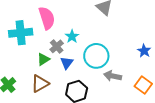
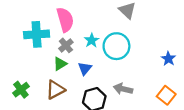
gray cross: (57, 46) -> (66, 45), moved
cyan circle: (96, 56) -> (116, 46), moved
gray arrow: (113, 76) -> (123, 89), moved

